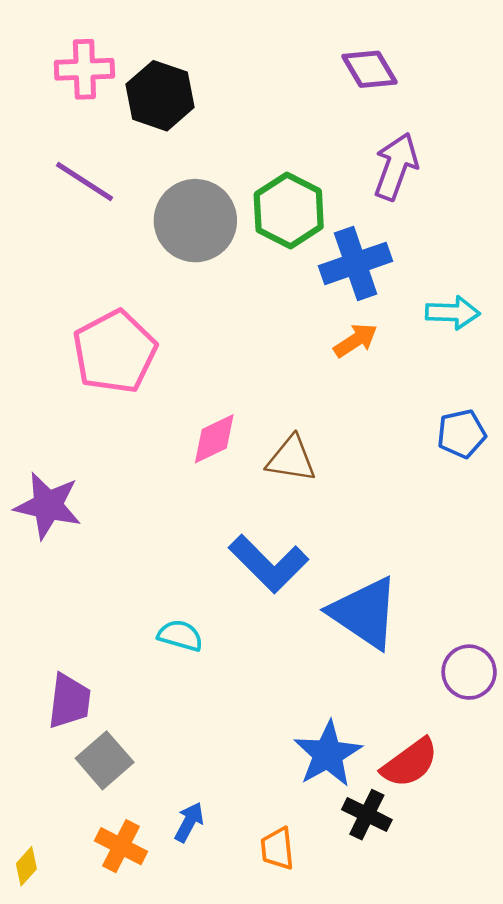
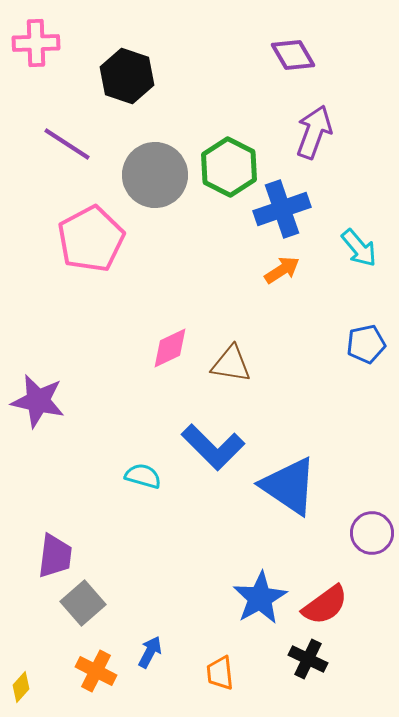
pink cross: (84, 69) -> (36, 43), moved
cyan arrow: (453, 313) -> (359, 248), turned 48
pink pentagon: (115, 352) -> (91, 239), moved
cyan semicircle: (180, 635) -> (143, 476), moved
black cross: (367, 815) -> (308, 659), moved

